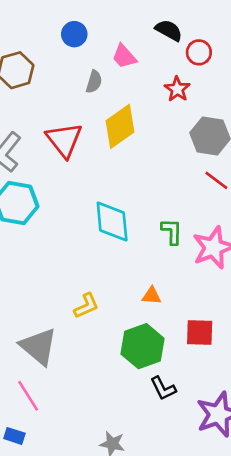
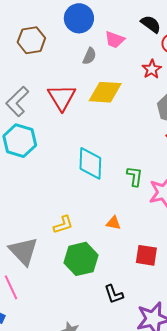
blue circle: (74, 34) -> (79, 18), size x1.5
pink trapezoid: (124, 56) -> (115, 40), turned -35
yellow diamond: (120, 126) -> (105, 92), turned 32
green hexagon: (142, 346) -> (81, 259), moved

